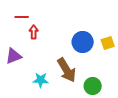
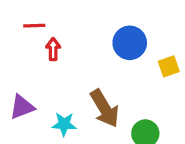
blue circle: (83, 42) -> (130, 43), moved
purple triangle: (14, 56) -> (22, 107), moved

